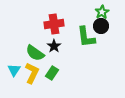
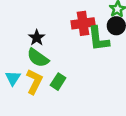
red cross: (54, 24) -> (83, 23), moved
black star: (54, 46) -> (37, 38), moved

